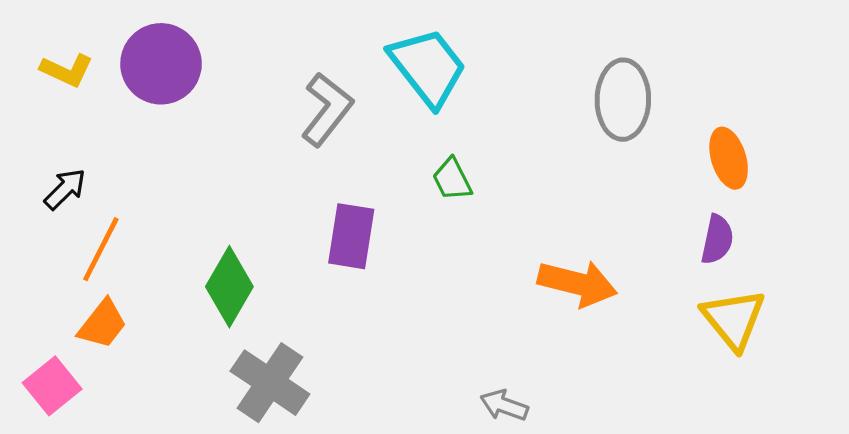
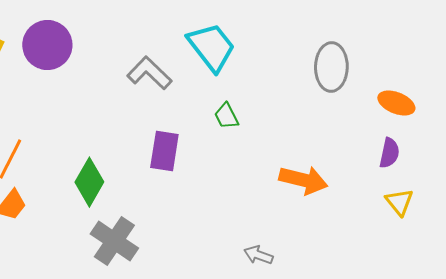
gray L-shape: (327, 109) -> (149, 73), turned -84
orange ellipse: (729, 158) -> (396, 103), turned -51
yellow triangle: (733, 319) -> (399, 202), size x0.7

